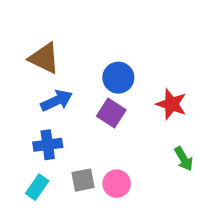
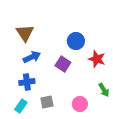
brown triangle: (44, 58) -> (25, 33), turned 30
blue circle: (118, 78) -> (76, 41), moved
pink circle: (117, 184) -> (80, 104), moved

